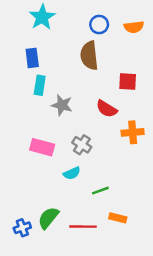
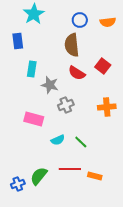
blue rectangle: (32, 58) -> (18, 41), moved
red square: (128, 82) -> (103, 66), turned 35
red semicircle: (107, 109) -> (77, 73), moved
gray cross: (82, 145) -> (66, 105), moved, turned 35
green line: (100, 191) -> (81, 142), moved, turned 64
red line: (83, 227) -> (70, 169), moved

